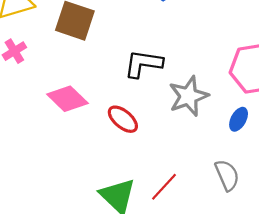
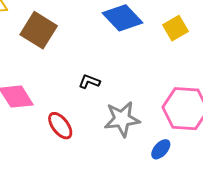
black L-shape: (143, 64) -> (89, 82), size x0.6

